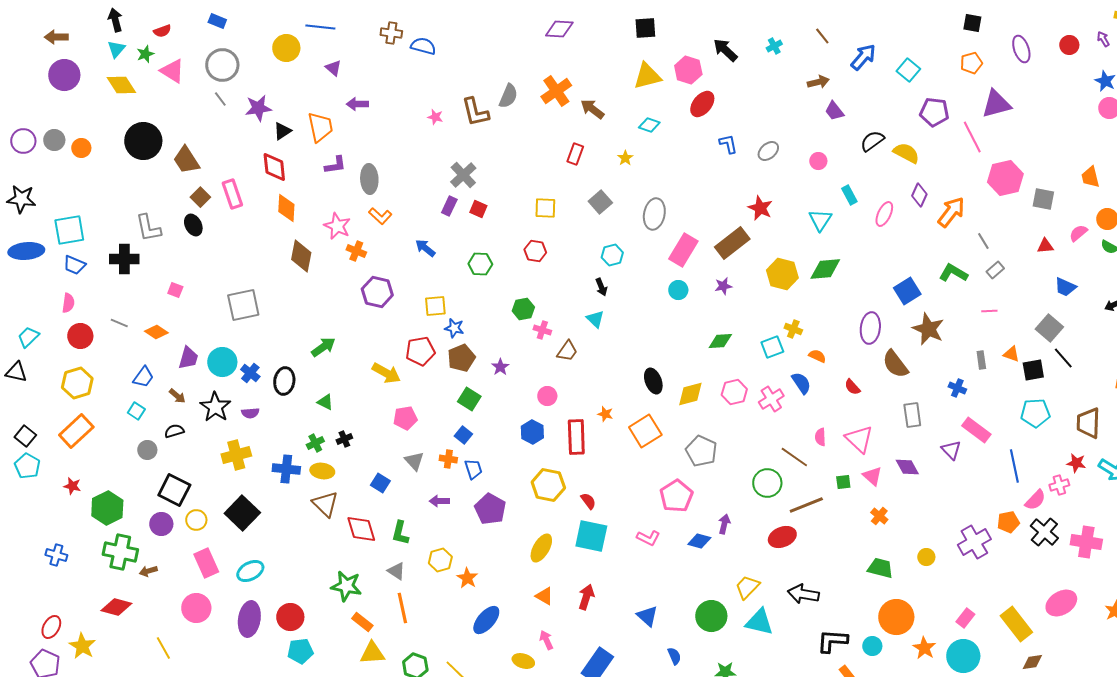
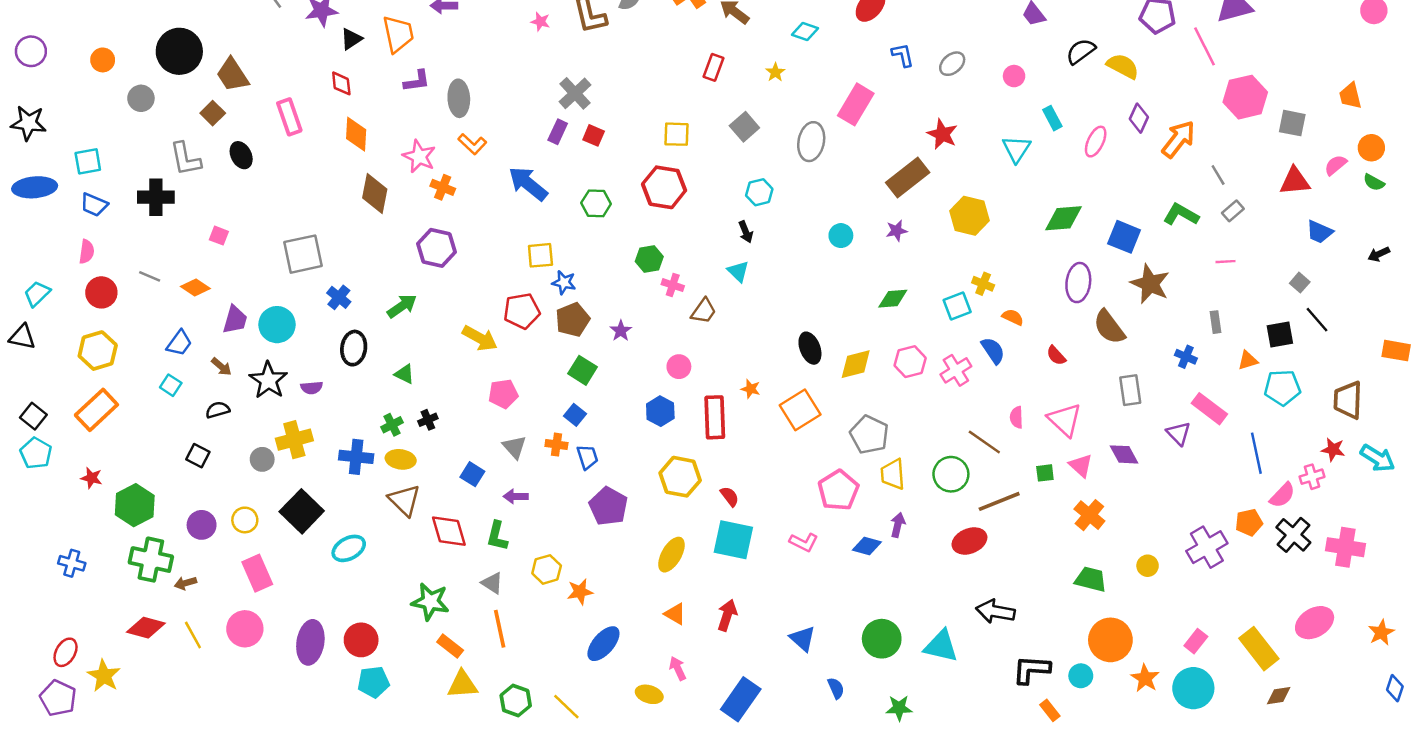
gray circle: (54, 140) -> (141, 98), moved
red diamond: (274, 167) -> (341, 83), size x0.7
brown square: (200, 197) -> (213, 113), moved
cyan square: (69, 230) -> (88, 161), size x0.7
red triangle: (1045, 246) -> (1295, 181), size x1.5
blue arrow: (425, 248) -> (528, 184), size x1.6
pink rectangle: (683, 250) -> (856, 104), moved
red hexagon: (535, 251) -> (664, 187), size x1.6
green diamond: (825, 269) -> (1063, 218), moved
blue square: (907, 291) -> (1124, 237), turned -36
purple hexagon: (377, 292) -> (437, 248), moved
gray square: (1049, 328) -> (1300, 283), size x0.6
orange triangle: (1011, 354) -> (1248, 360), moved, turned -36
blue cross: (250, 373) -> (339, 297), moved
gray circle: (147, 450) -> (262, 459), moved
black square: (174, 490) -> (198, 456), moved, size x0.6
purple arrow: (439, 501) -> (516, 496), moved
orange cross: (879, 516) -> (1089, 515), size x1.4
cyan ellipse: (250, 571) -> (349, 548), moved
orange star: (467, 578) -> (580, 592), turned 30
yellow trapezoid: (747, 587) -> (893, 474), moved, turned -48
yellow line: (163, 648) -> (193, 635), moved

